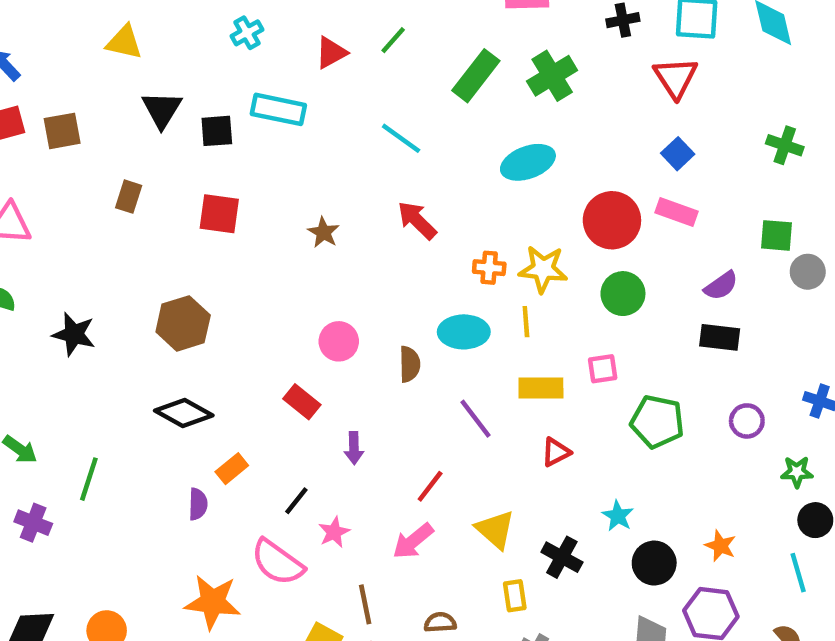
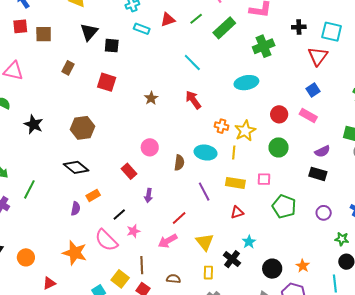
green rectangle: (476, 76) -> (224, 28), moved
cyan rectangle: (278, 109) -> (142, 29), moved, size x0.7
red circle: (612, 220) -> (279, 114), size x0.7
yellow star: (543, 269) -> (245, 131), turned 30
cyan star: (618, 516) -> (249, 242), moved

